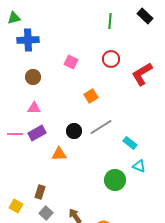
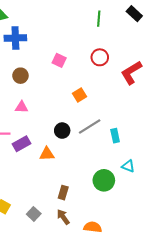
purple rectangle: (37, 133) -> (22, 144), moved
cyan rectangle: (130, 143) -> (115, 136), moved, turned 40
brown rectangle: (40, 192) -> (63, 193), moved

